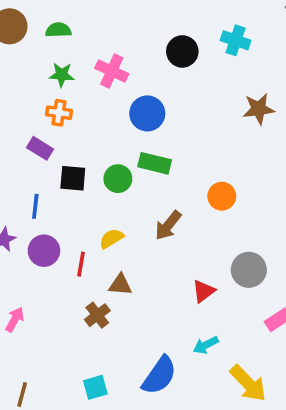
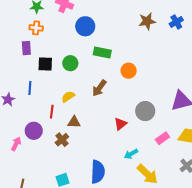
purple rectangle: (40, 148) -> (26, 48), turned 56
green rectangle: (155, 163) -> (102, 53), moved
blue line: (35, 206) -> (30, 88), moved
purple circle: (44, 251) -> (34, 131), moved
cyan arrow: (206, 345) -> (131, 154), moved
blue semicircle: (159, 375) -> (98, 172), turned -30

